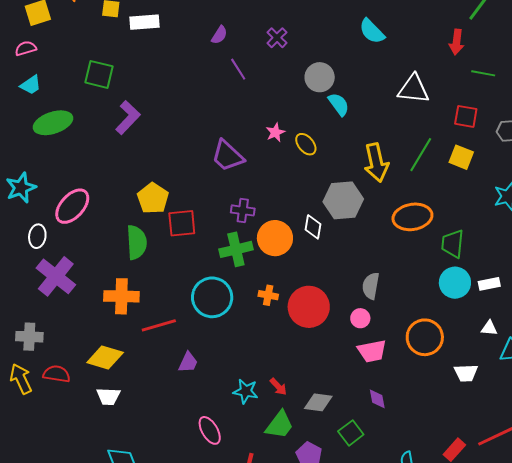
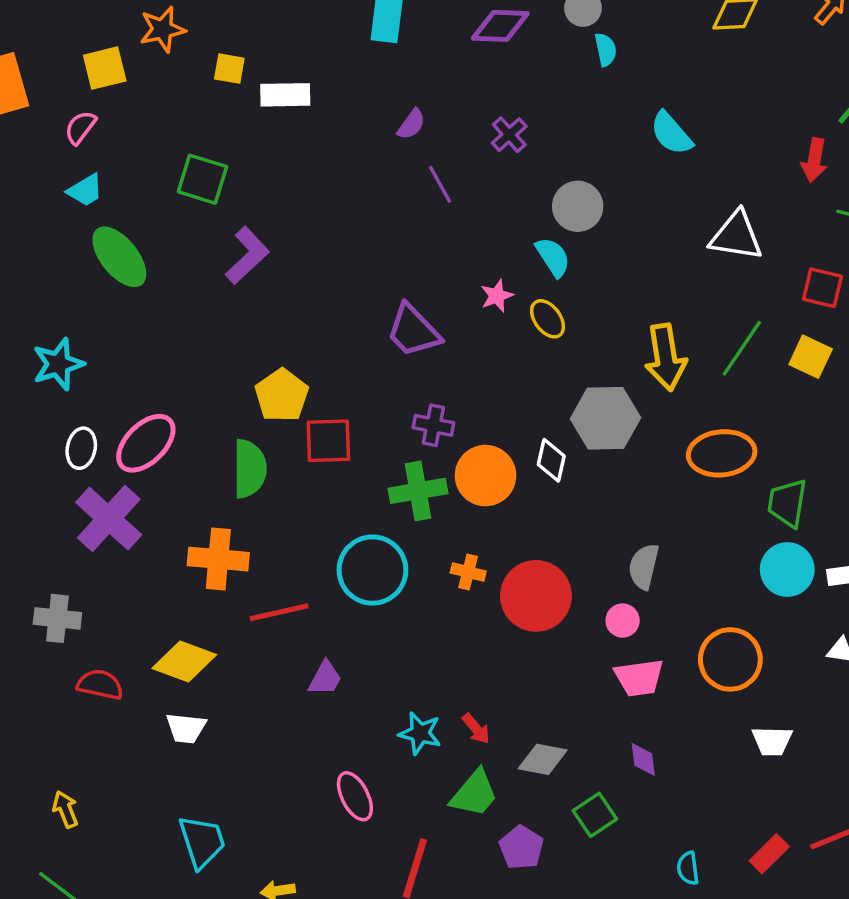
pink semicircle: (26, 48) -> (80, 127), turned -40
cyan semicircle: (339, 104) -> (553, 257), moved
green ellipse: (53, 123) -> (119, 257), turned 66
pink ellipse: (72, 206) -> (146, 443), moved
white trapezoid: (466, 373) -> (772, 741), moved
yellow arrow: (21, 379) -> (65, 809), moved, size x0.7

